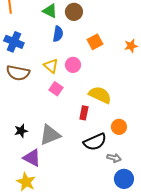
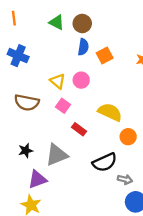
blue semicircle: (58, 34) -> (83, 47), moved
brown semicircle: (18, 73) -> (27, 103), moved
red rectangle: (84, 113) -> (79, 129), moved, turned -64
orange circle: (119, 127) -> (128, 137), moved
purple triangle: (32, 158) -> (37, 179), turned -48

